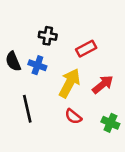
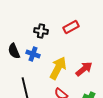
red rectangle: (86, 49) -> (71, 27), moved

